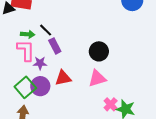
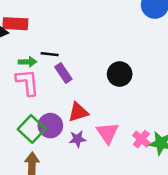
black line: (46, 30) -> (50, 54), turned -32
purple star: (40, 63) -> (77, 139), moved
pink triangle: (97, 78) -> (107, 133), moved, turned -42

